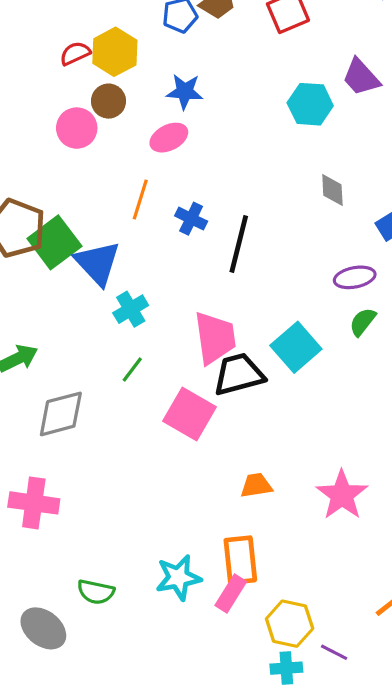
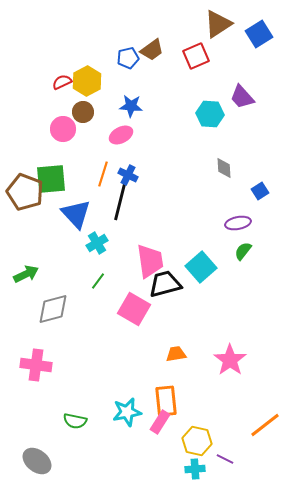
blue cross: (191, 219) -> (128, 175), moved
green square: (54, 242) -> (51, 179), moved, turned 32
black line: (239, 244) -> (120, 202), moved
gray ellipse: (43, 628) -> (37, 461), moved

